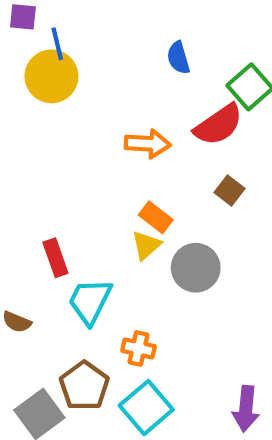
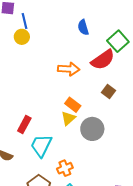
yellow circle: (51, 76) -> (22, 37), size x0.6
red rectangle: (55, 258) -> (24, 125), turned 48
orange cross: (139, 348) -> (65, 168), turned -35

